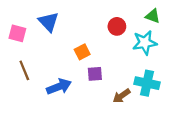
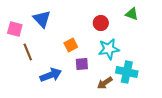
cyan star: (145, 43) -> (109, 49), moved
brown line: (24, 70) -> (28, 52), moved

